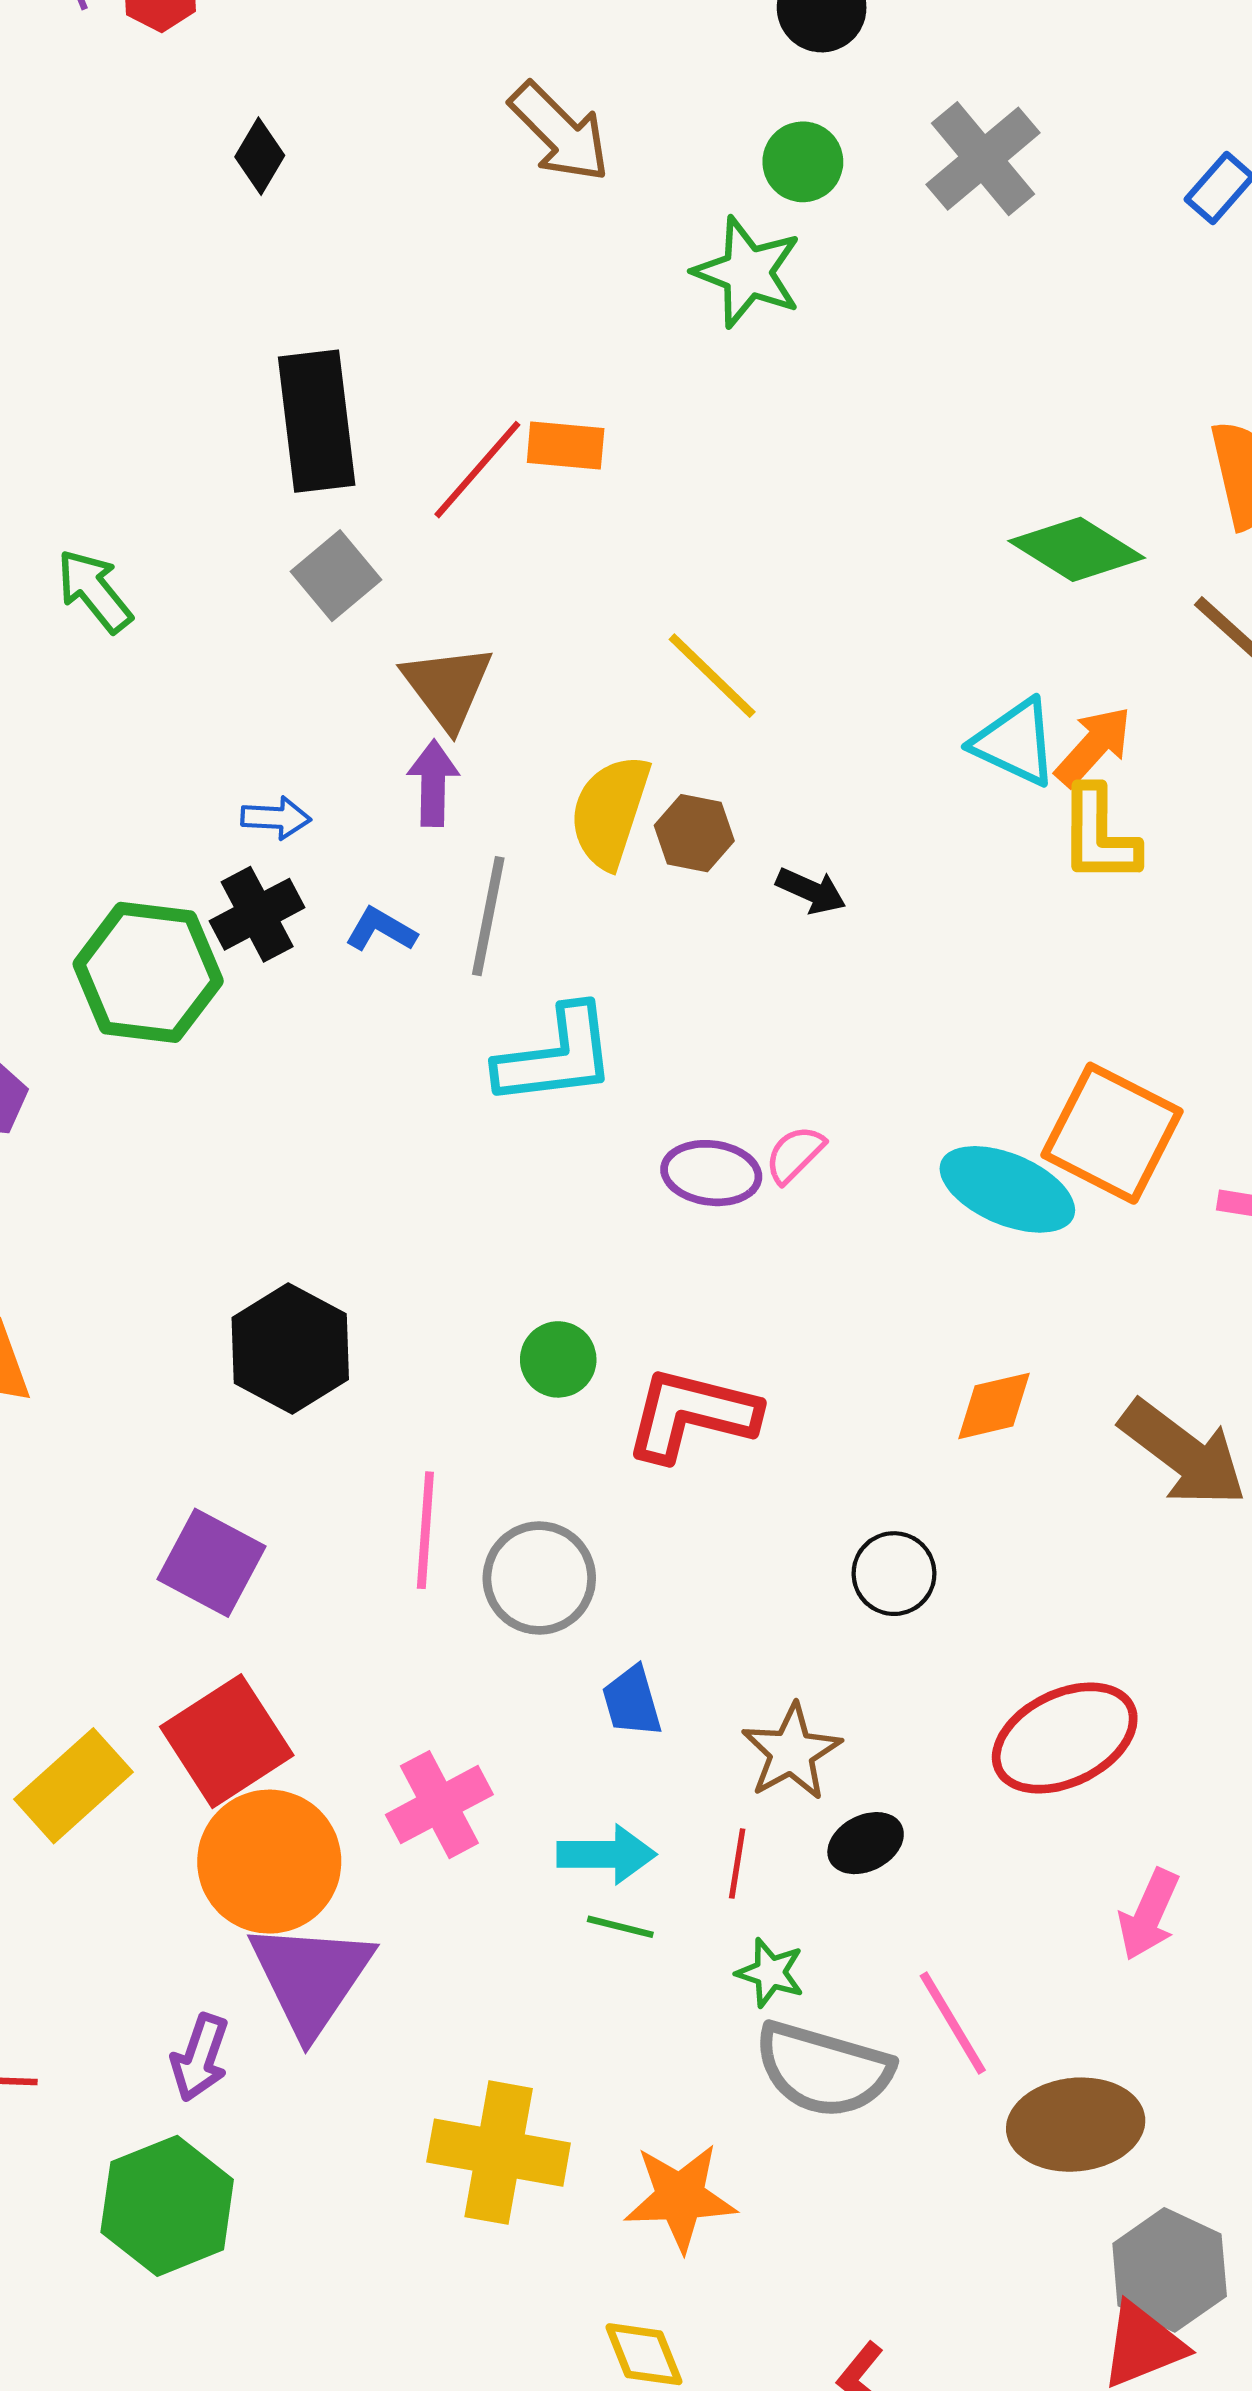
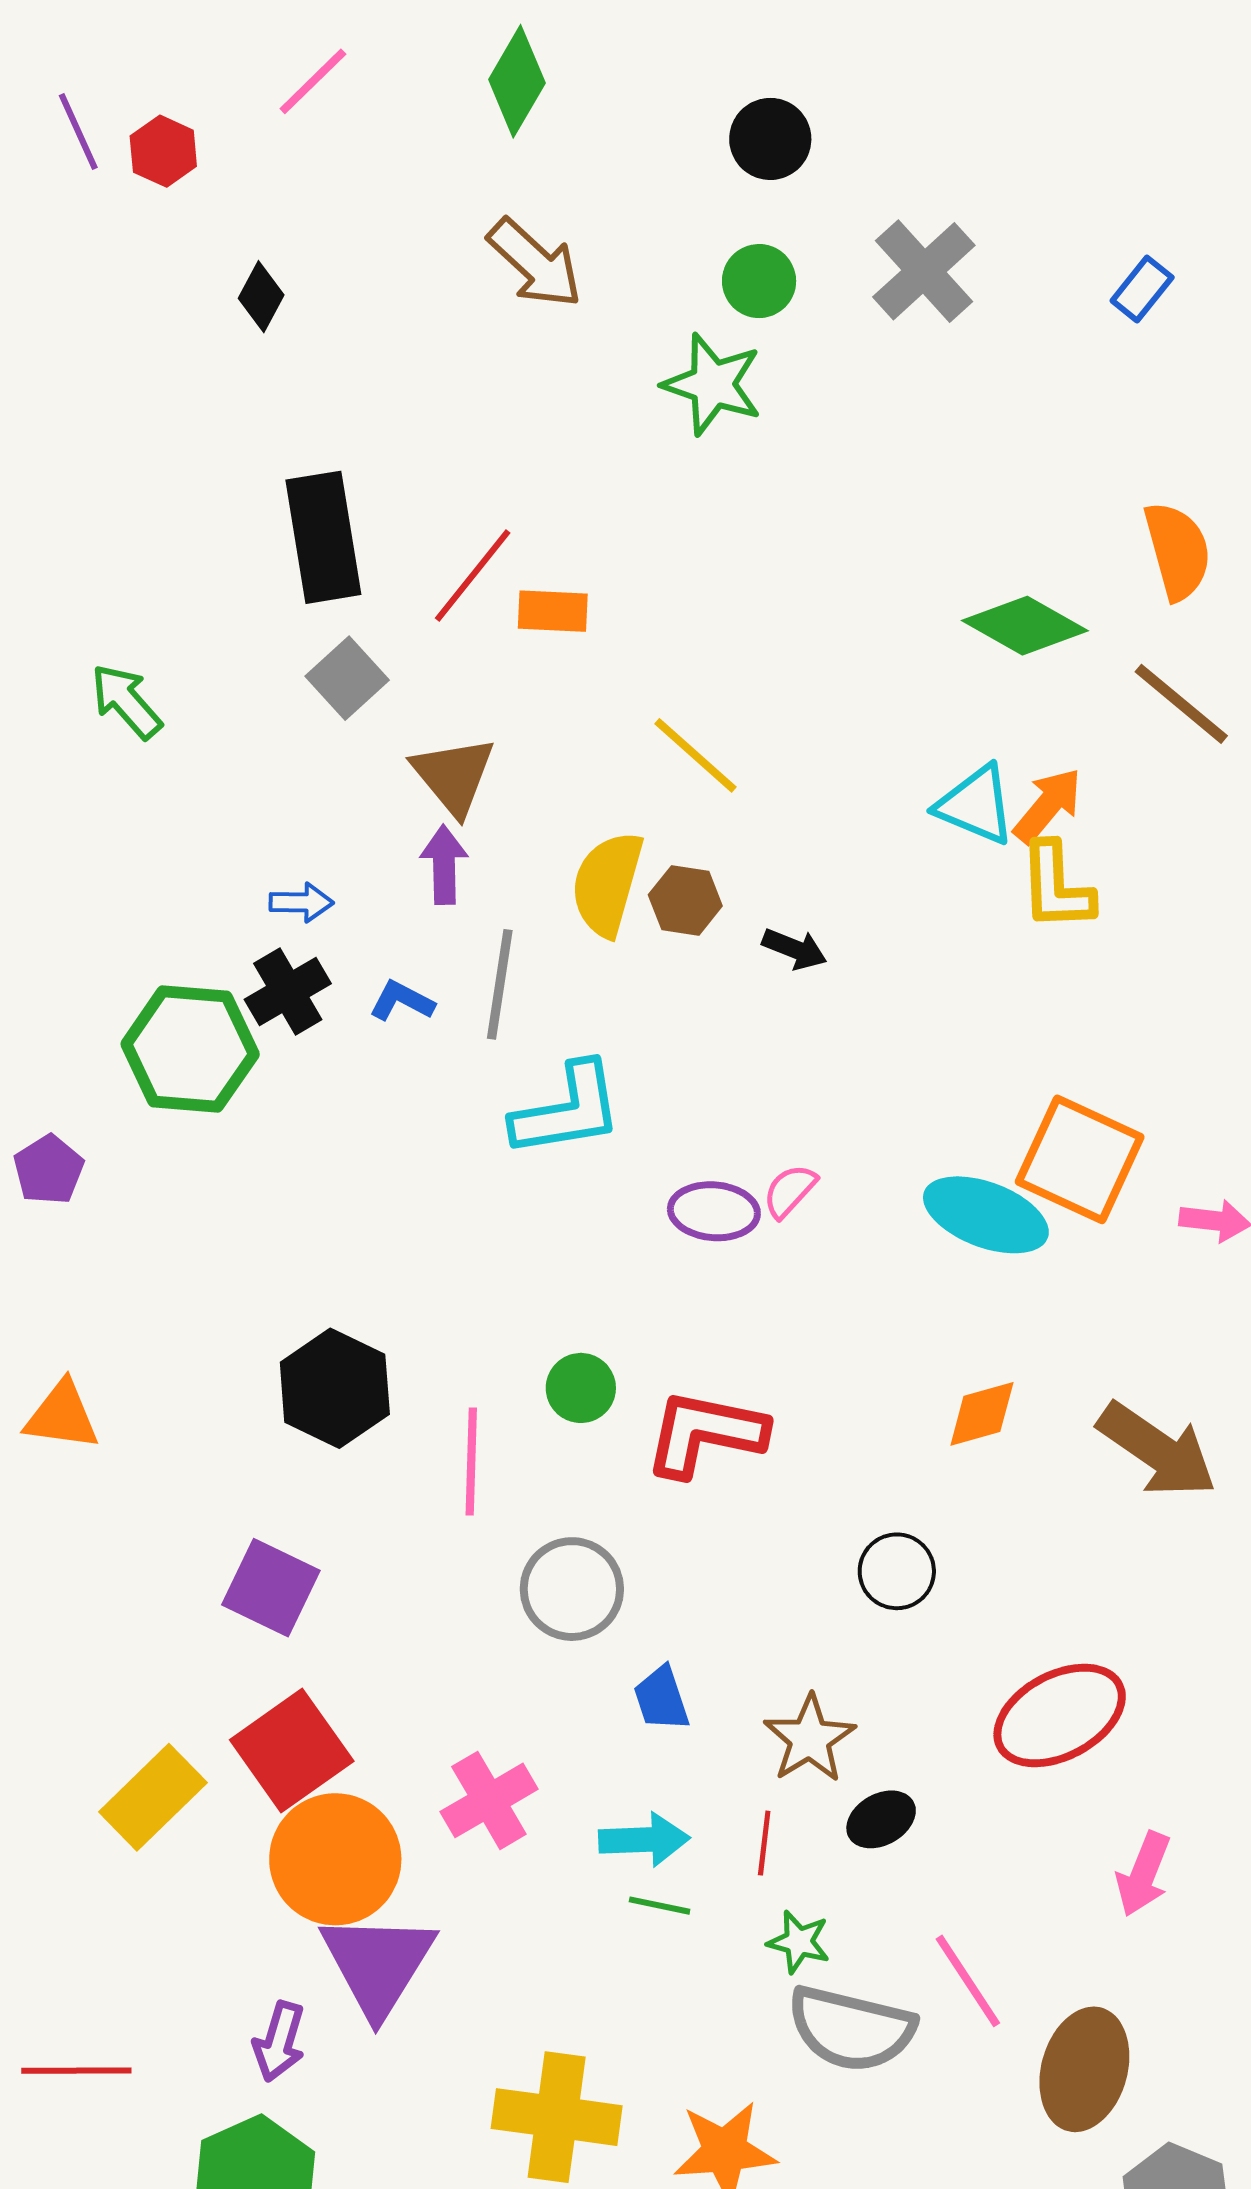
orange rectangle: (566, 446) -> (553, 611), moved
pink line: (425, 1530) -> (471, 1462), moved
brown ellipse: (1076, 2125) -> (1084, 2069), turned -66

